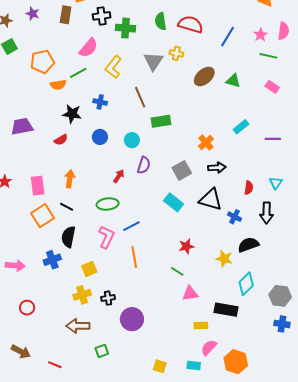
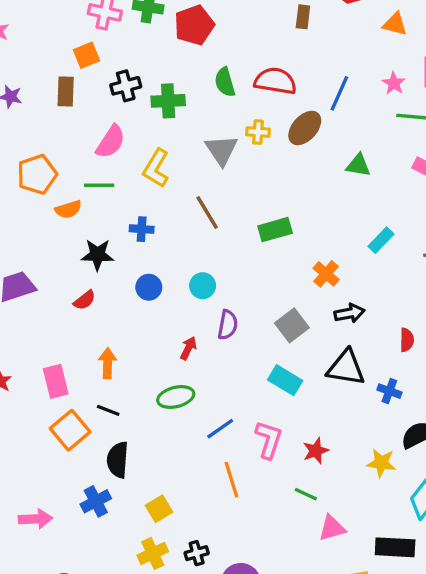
green line: (78, 73) -> (99, 185), turned 36
brown ellipse: (204, 77) -> (305, 128), moved
green rectangle: (161, 121) -> (275, 230), moved
pink L-shape: (106, 237) -> (269, 440), moved

